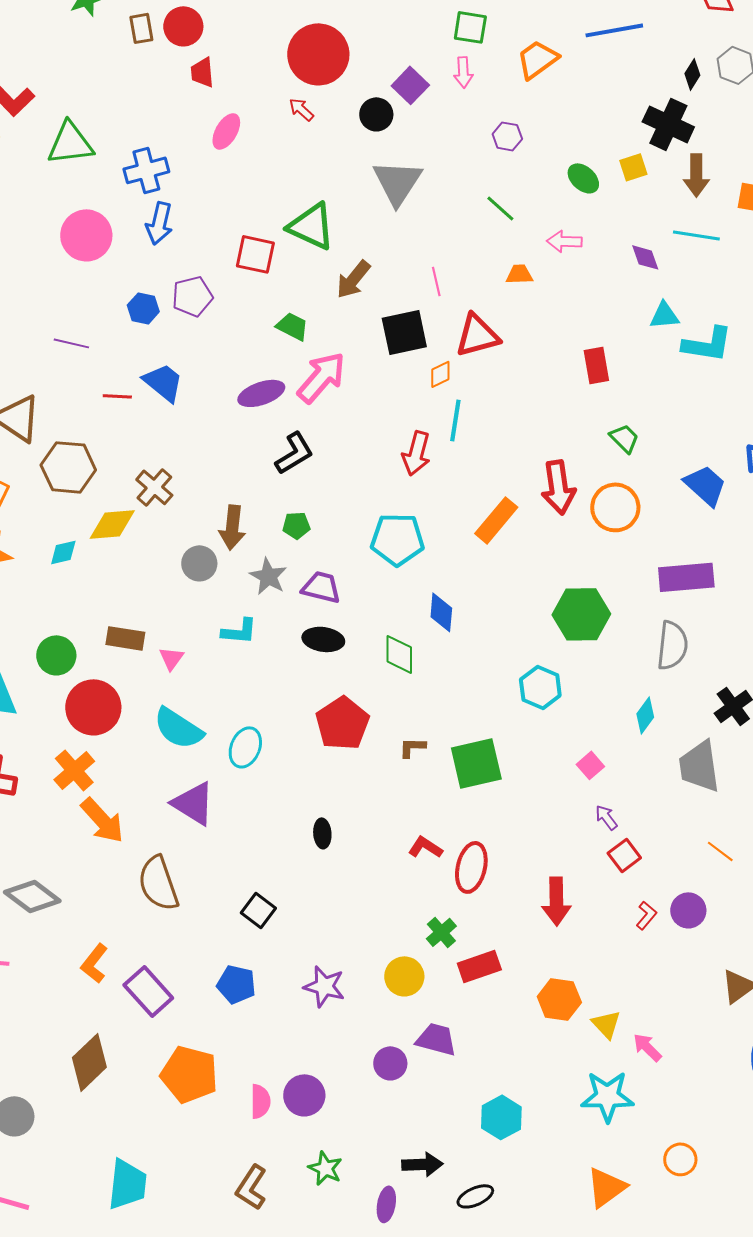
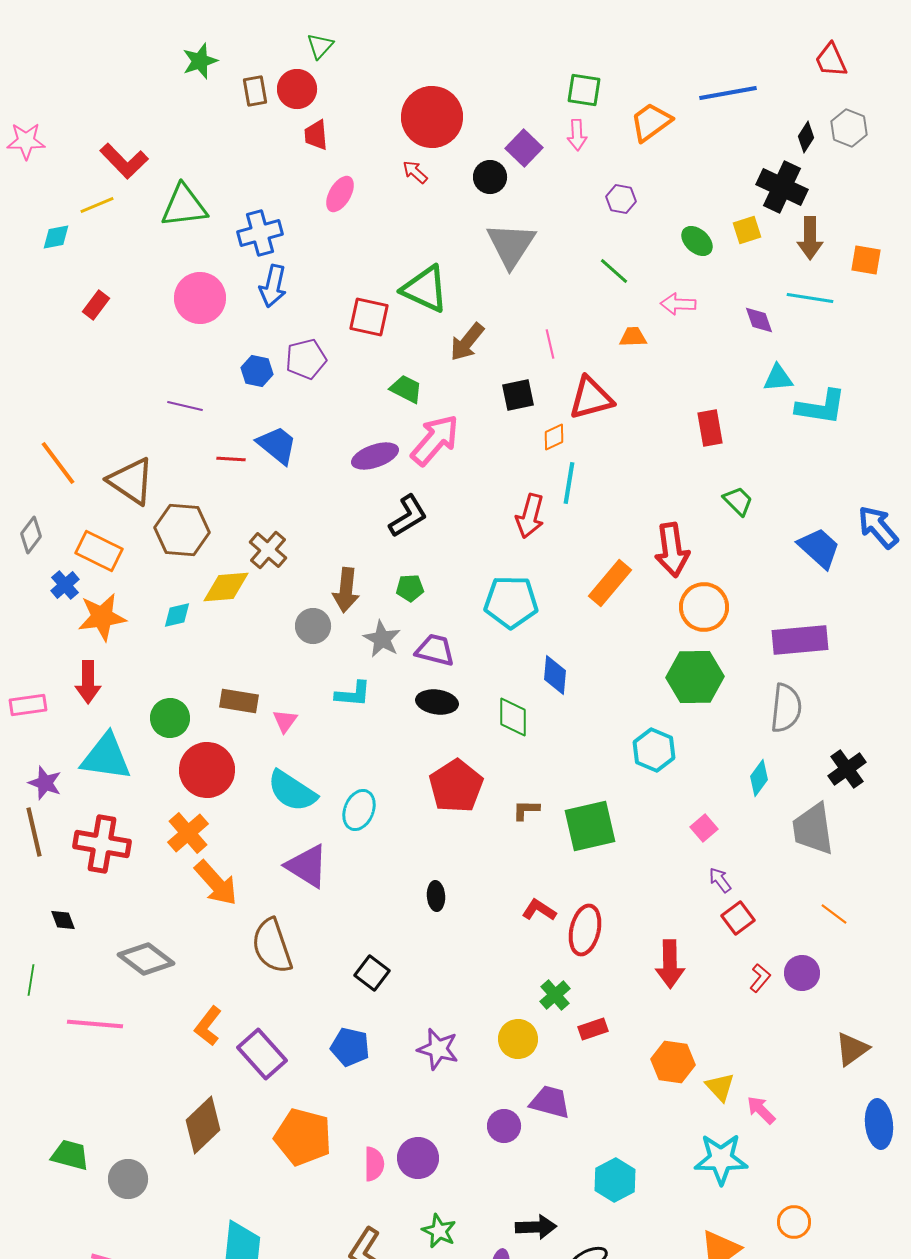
black square: (404, 332) -> (518, 395), size x0.7
orange circle: (615, 507) -> (704, 607), moved
red rectangle: (479, 966) -> (593, 1029), size x0.7

